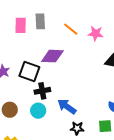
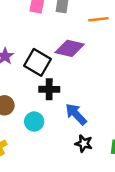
orange line: (71, 29) -> (98, 19), turned -56
cyan circle: (38, 111) -> (34, 122), moved

